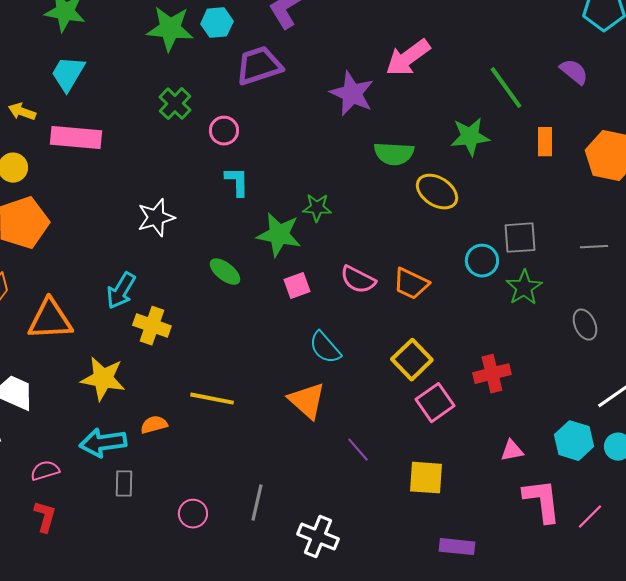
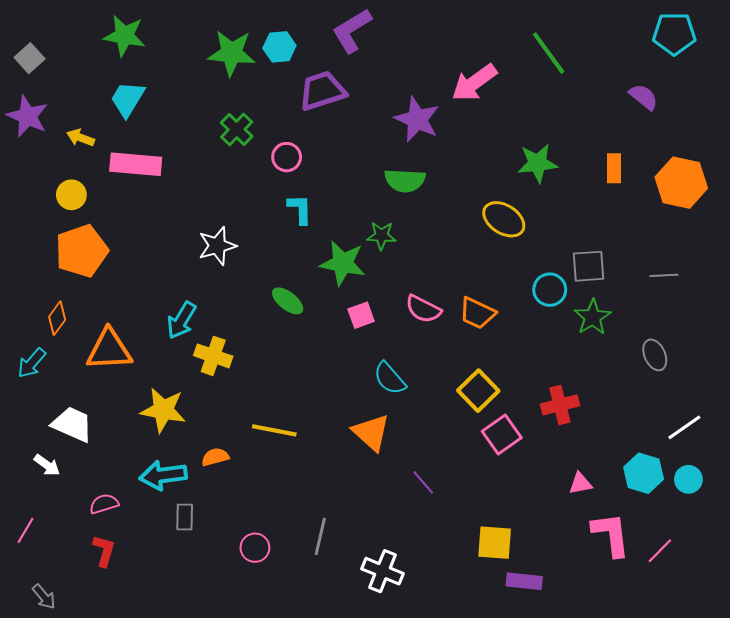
green line: (506, 88) -> (549, 53), moved
green semicircle: (394, 154) -> (405, 181), moved
yellow square: (426, 478) -> (495, 543), moved

